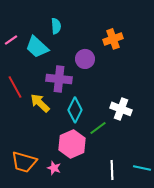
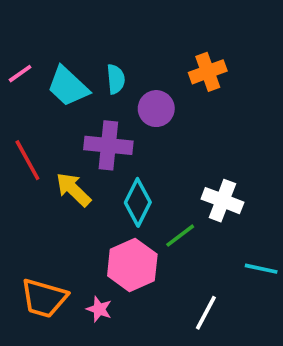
cyan semicircle: (56, 26) -> (116, 79), moved
cyan line: (142, 168) -> (261, 269), moved
white line: (112, 170) -> (206, 313), turned 30

